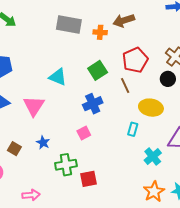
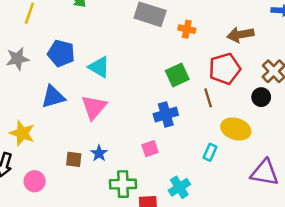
brown arrow: (124, 20) -> (240, 35), moved
cyan triangle: (58, 77) -> (99, 67), moved
brown square: (14, 149) -> (74, 159), moved, turned -32
cyan cross: (153, 157) -> (179, 187), moved

